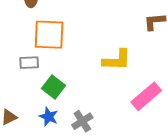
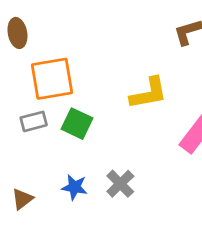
green square: (54, 87) -> (77, 124), moved

